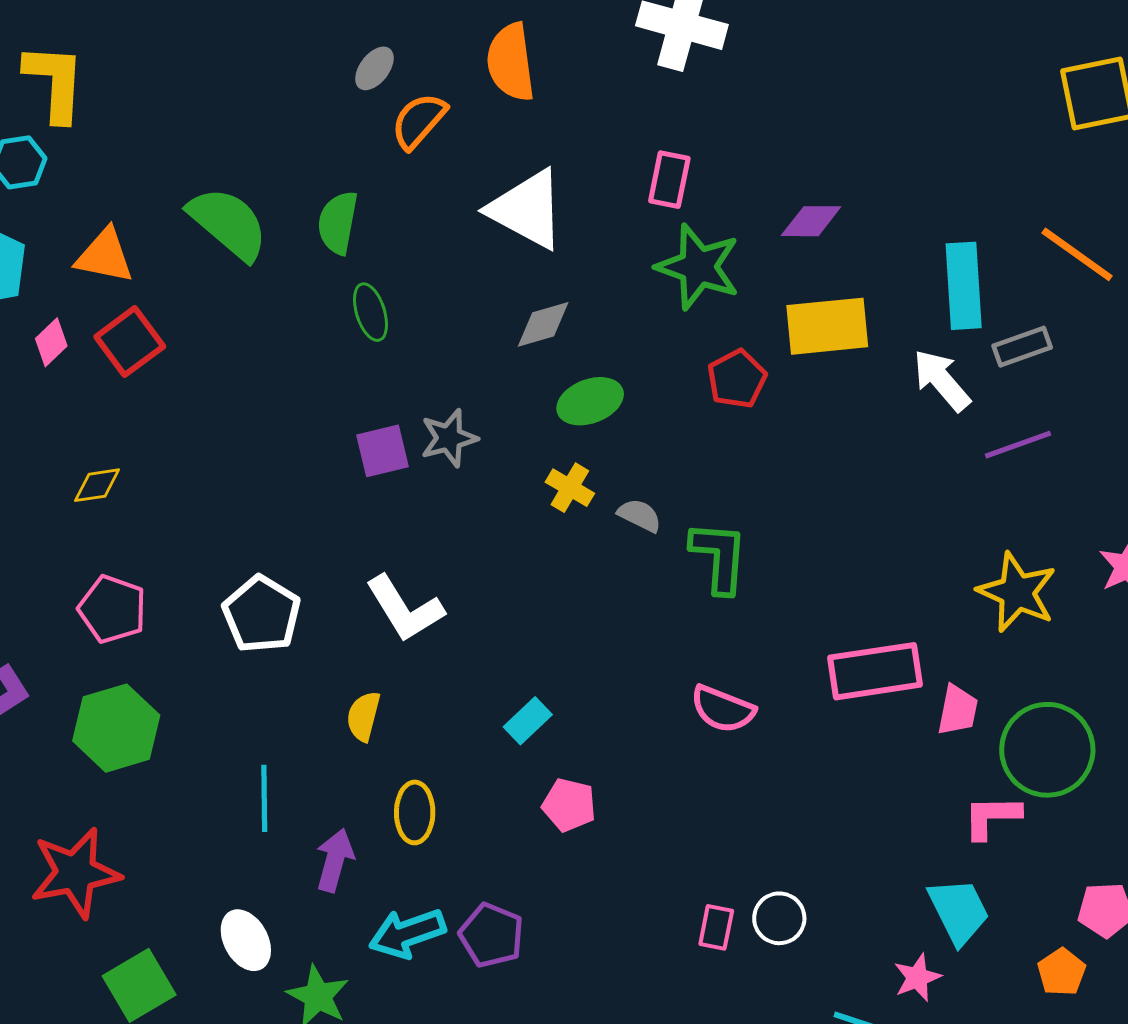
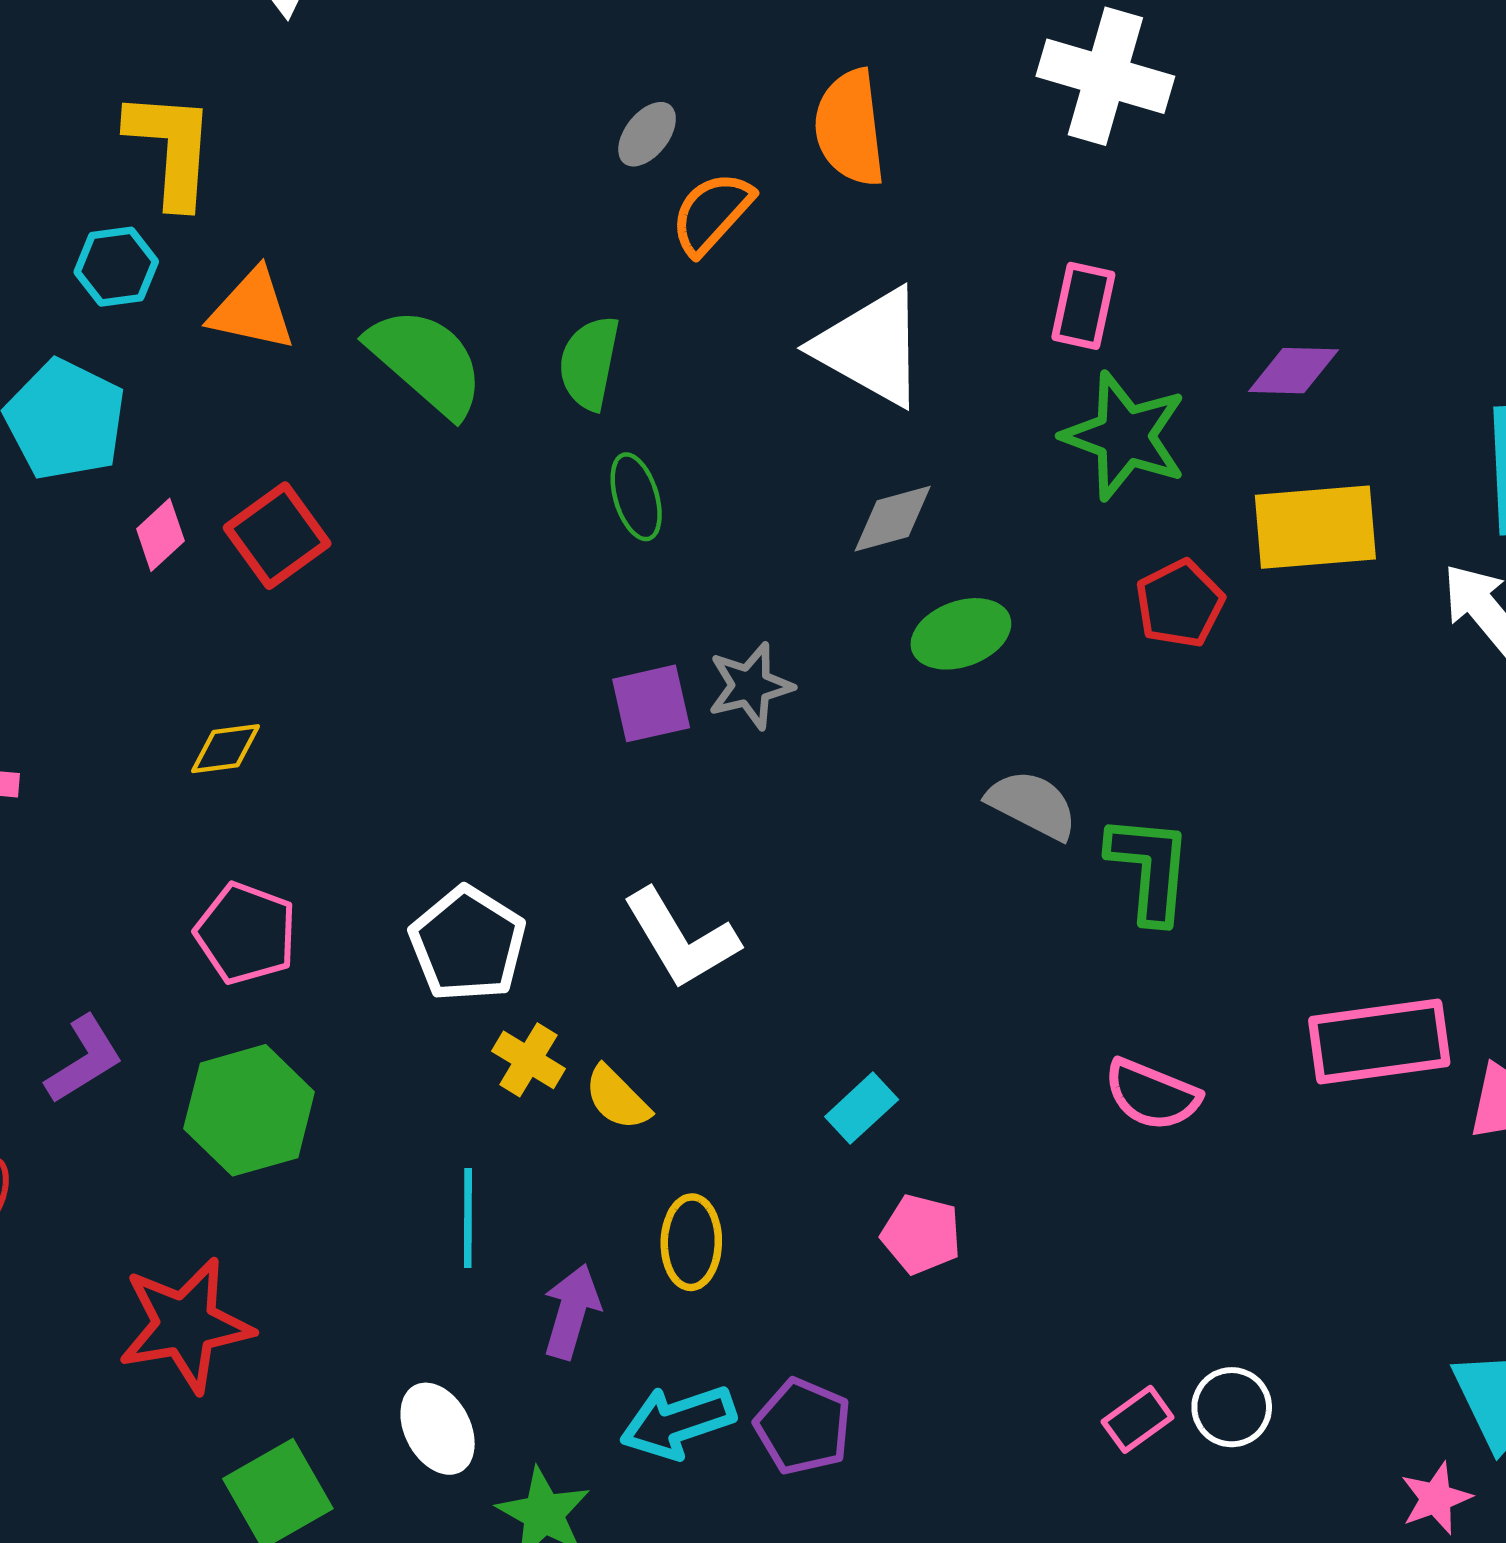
orange triangle: (105, 256) -> (252, 310), moved
yellow cross: (570, 488) -> (529, 1060), moved
gray semicircle: (640, 515) -> (1032, 805), size x1.4
yellow semicircle: (363, 716) -> (617, 1098), turned -60
pink rectangle: (716, 927) -> (1138, 1419), turned 42

